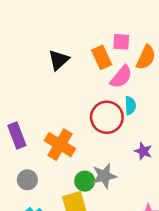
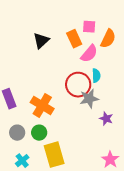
purple star: (143, 151) -> (106, 119), moved
gray star: (104, 176) -> (89, 99), moved
green circle: (85, 181) -> (39, 133), moved

